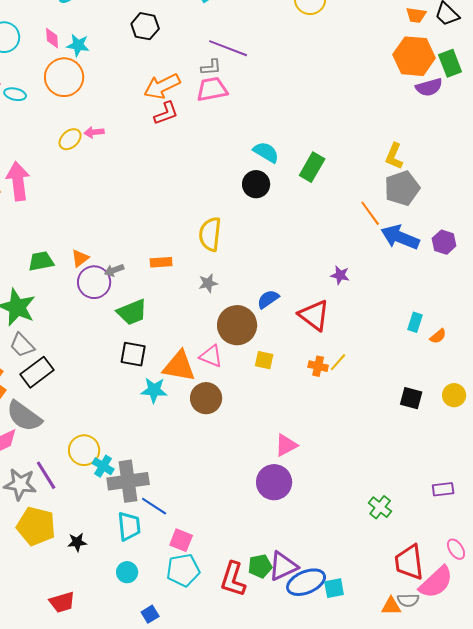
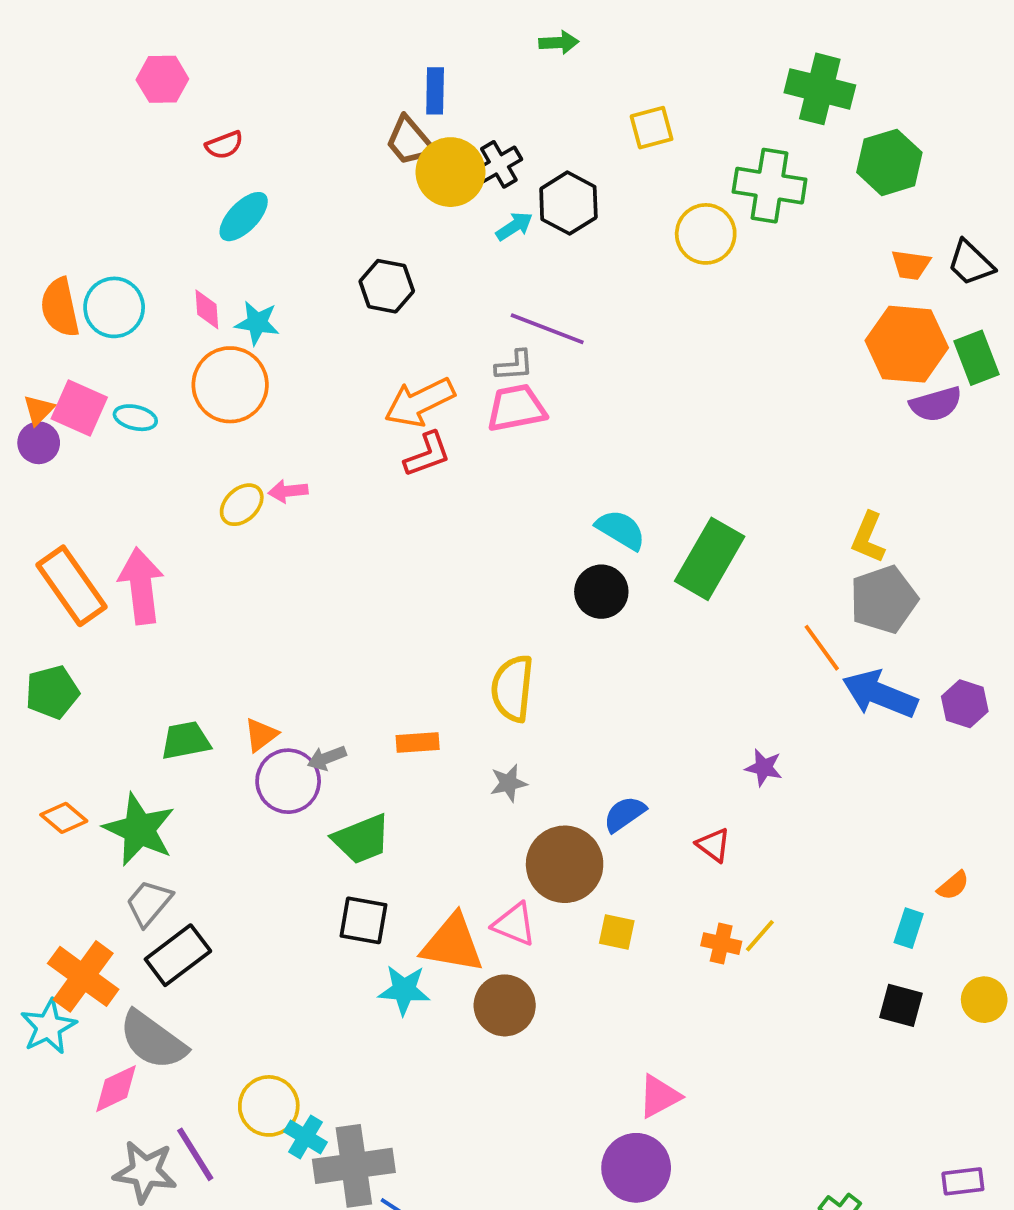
green rectangle: (312, 167) -> (710, 559), size x1.4
red triangle: (314, 315) -> (713, 845), size x0.6
cyan rectangle: (415, 322) -> (909, 928), moved
gray trapezoid: (22, 345) -> (149, 903), turned 84

